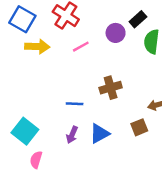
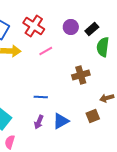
purple circle: (116, 33) -> (71, 27), moved
brown cross: (111, 88) -> (81, 75), moved

